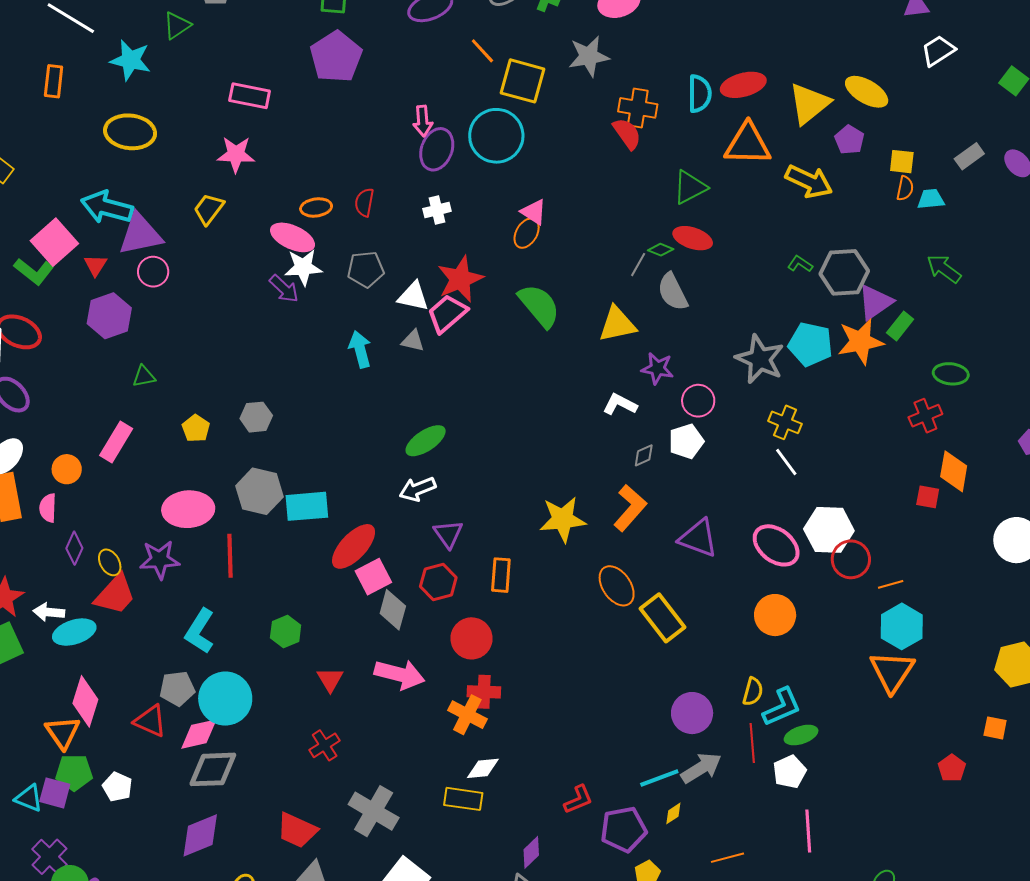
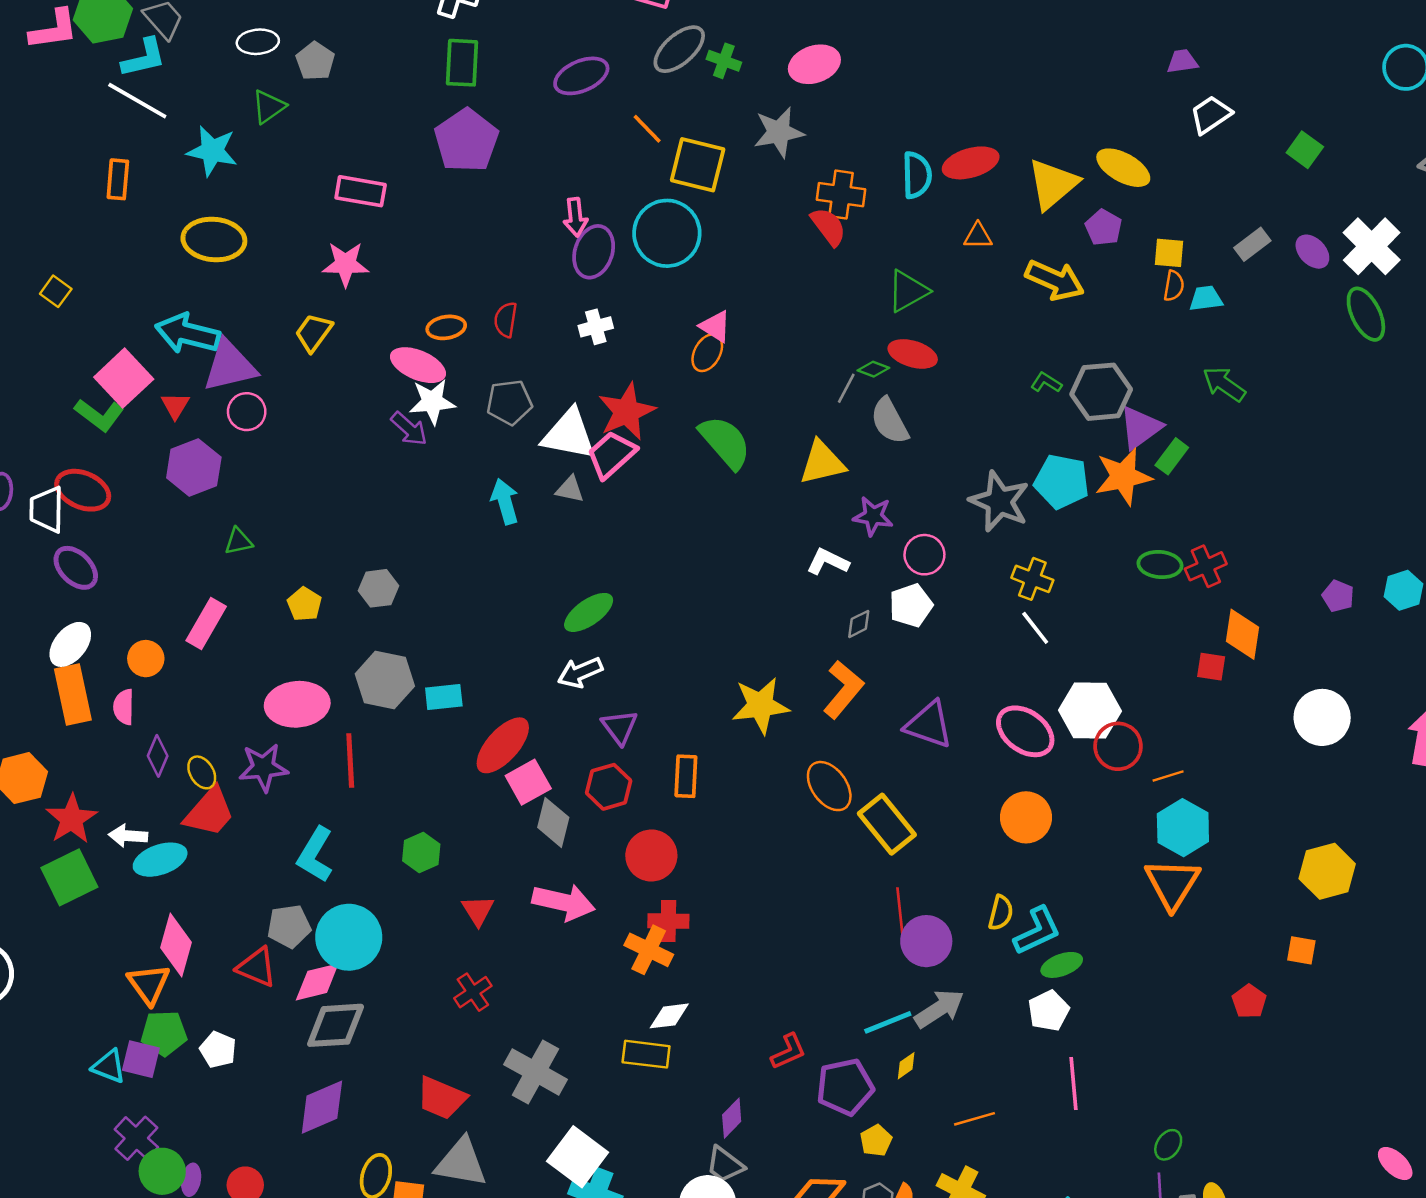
orange triangle: (748, 144) -> (978, 236), size x0.5
white triangle: (413, 296) -> (569, 434), size x1.4
green ellipse: (951, 374) -> (1160, 565), moved
cyan rectangle: (307, 506) -> (444, 697), size x0.7
red line: (752, 743) -> (900, 912), moved

